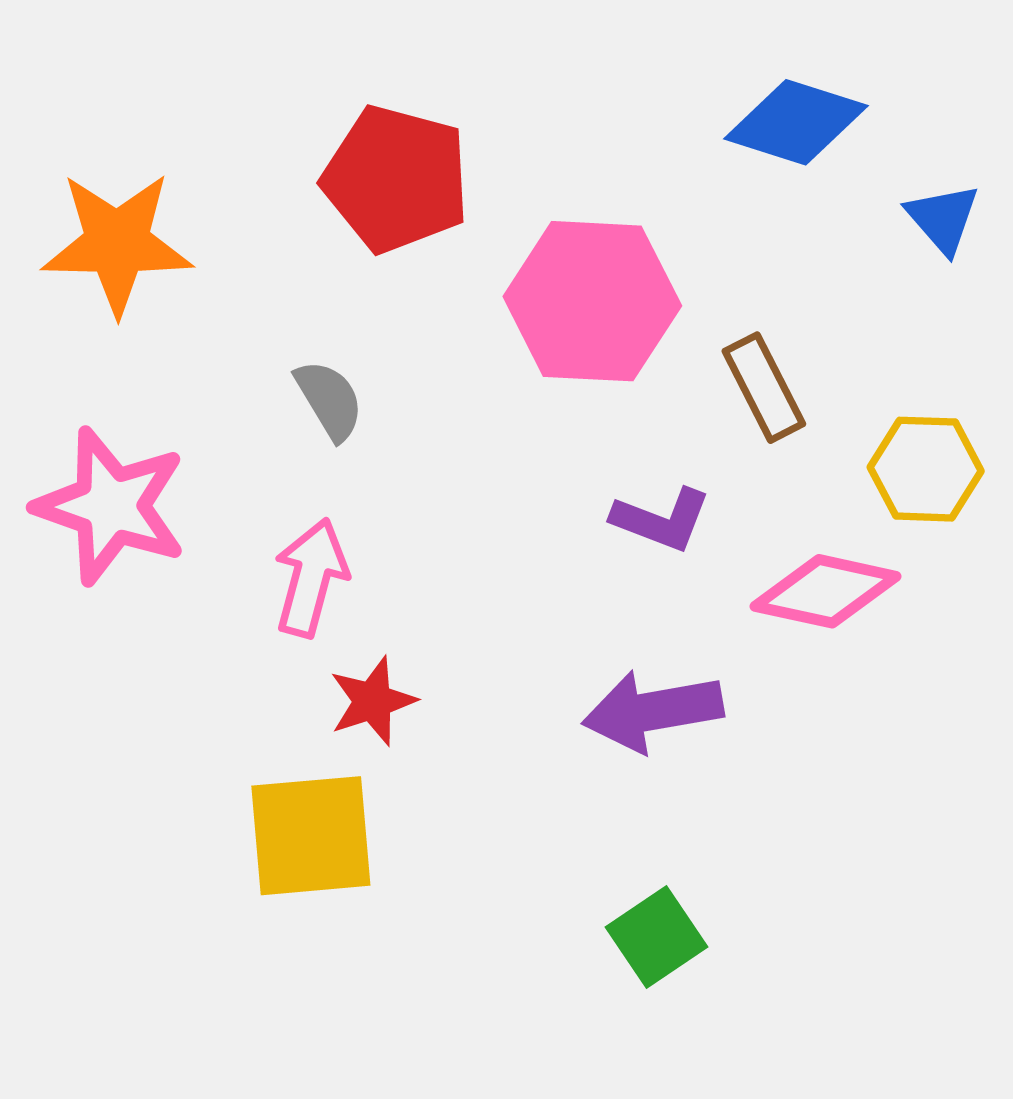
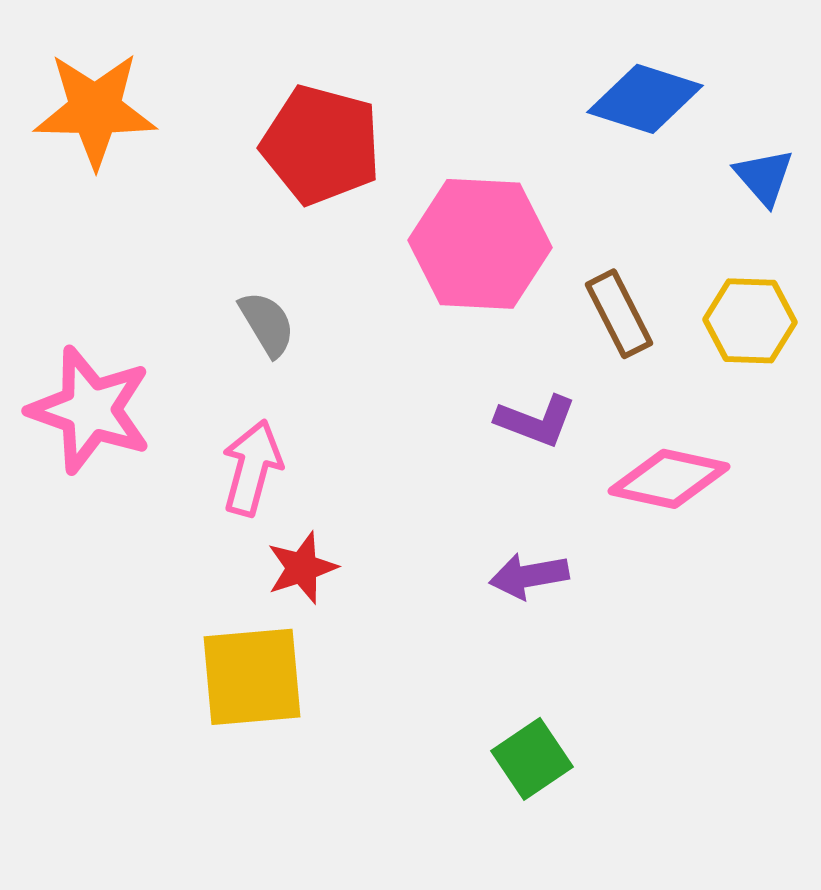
orange star: (117, 243) -> (95, 110), moved
yellow hexagon: (926, 469) -> (750, 321), moved
purple arrow: (653, 711) -> (529, 576), size x0.7

